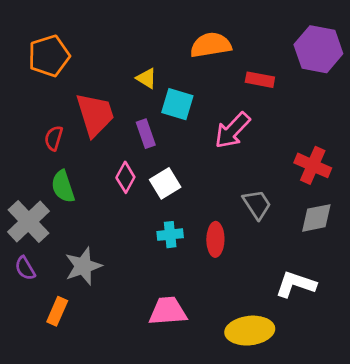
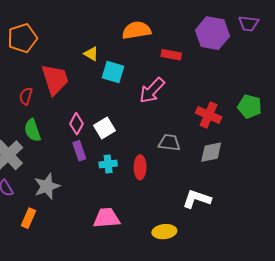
purple rectangle: (146, 134) -> (79, 151), moved
gray trapezoid: (257, 204) -> (169, 143), turned -50
yellow ellipse: (250, 331) -> (164, 232), size x0.7

